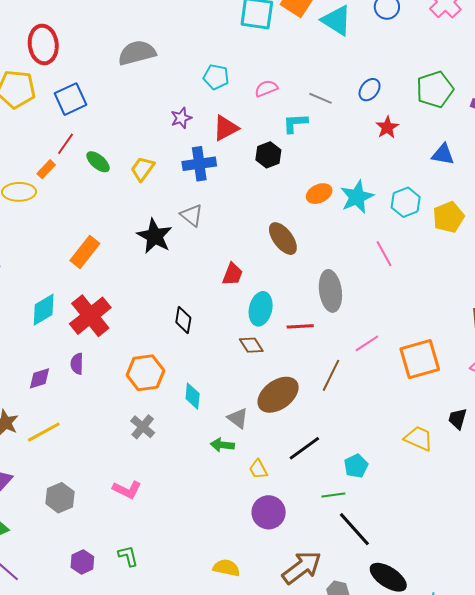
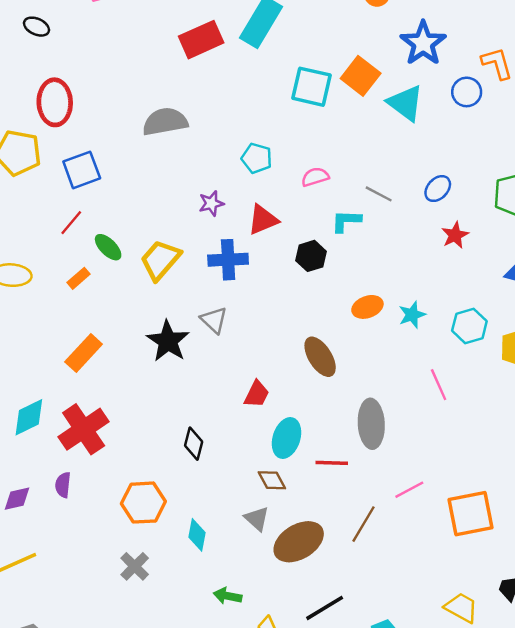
orange rectangle: (46, 169) -> (78, 278), moved
yellow trapezoid: (143, 169) -> (160, 260), size x1.4
cyan star: (357, 197) -> (412, 315), size x0.7
gray triangle: (238, 418) -> (257, 519), moved

